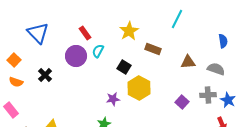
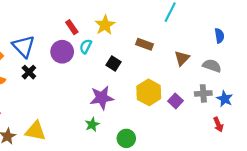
yellow star: (129, 31) -> (105, 25), moved
blue triangle: (38, 33) -> (24, 46), moved
brown triangle: (188, 62) -> (182, 58), turned -42
yellow hexagon: (139, 88) -> (149, 92), moved
purple star: (113, 99) -> (102, 98), size x1.6

